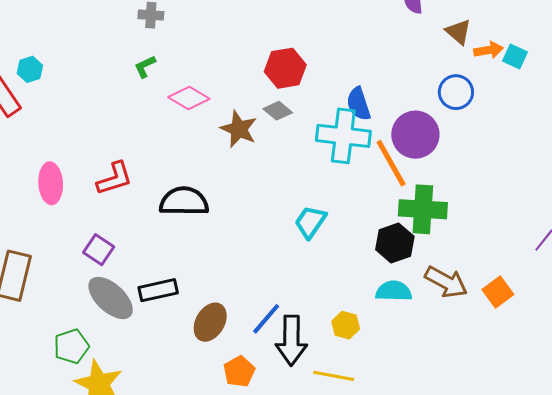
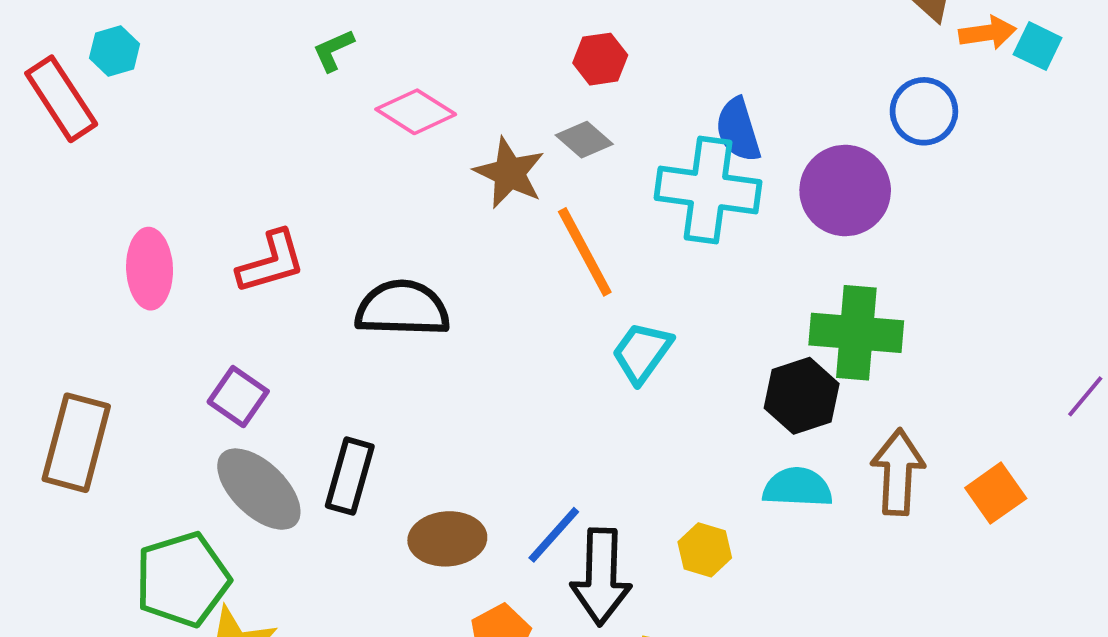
red hexagon: (285, 68) -> (600, 59), size x0.7
orange line: (391, 163) -> (585, 252), moved
brown arrow: (446, 282) -> (898, 472), turned -117
black rectangle: (158, 290) -> (350, 476), turned -63
brown ellipse: (210, 322) -> (447, 539), turned 54
green pentagon: (71, 346) -> (182, 580), size x1.4

